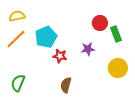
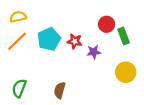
red star: (60, 56) -> (75, 41), moved
brown semicircle: (66, 85) -> (60, 90), moved

